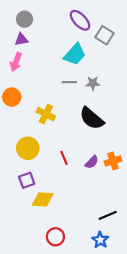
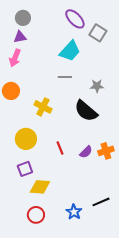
gray star: (93, 83) -> (97, 86), moved
red circle: (55, 237) -> (36, 215), moved
blue star: (100, 240) -> (74, 212), moved

